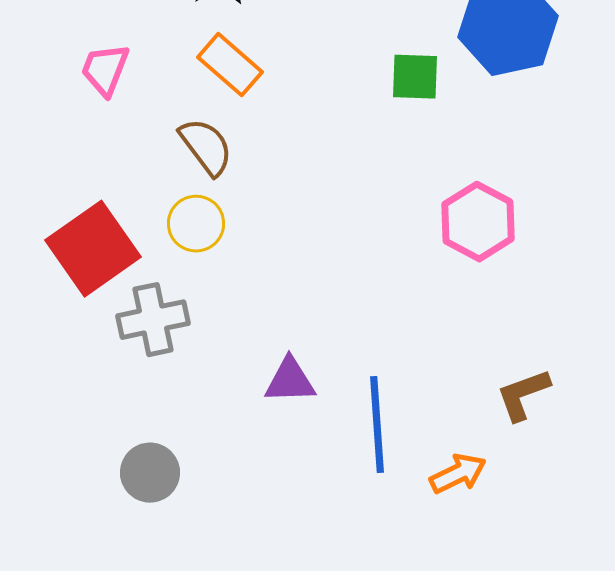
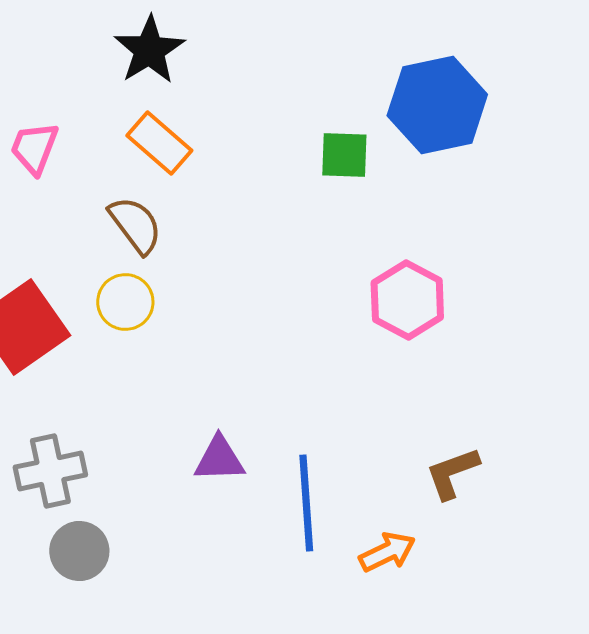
gray cross: (153, 320) -> (50, 471), moved

